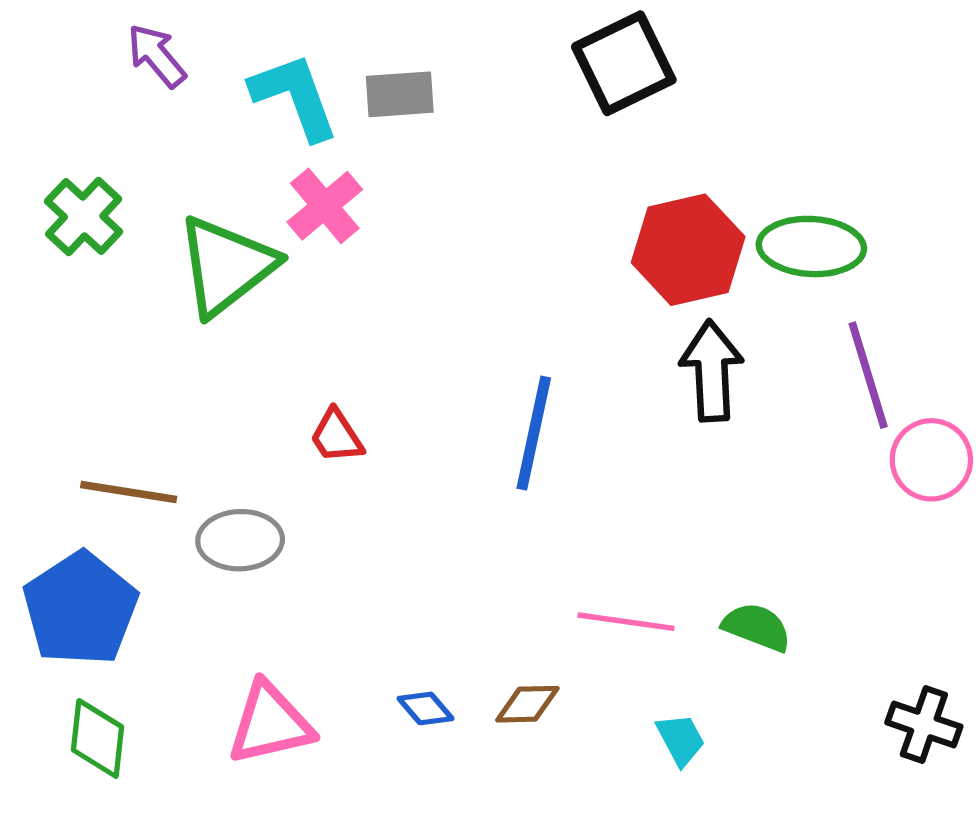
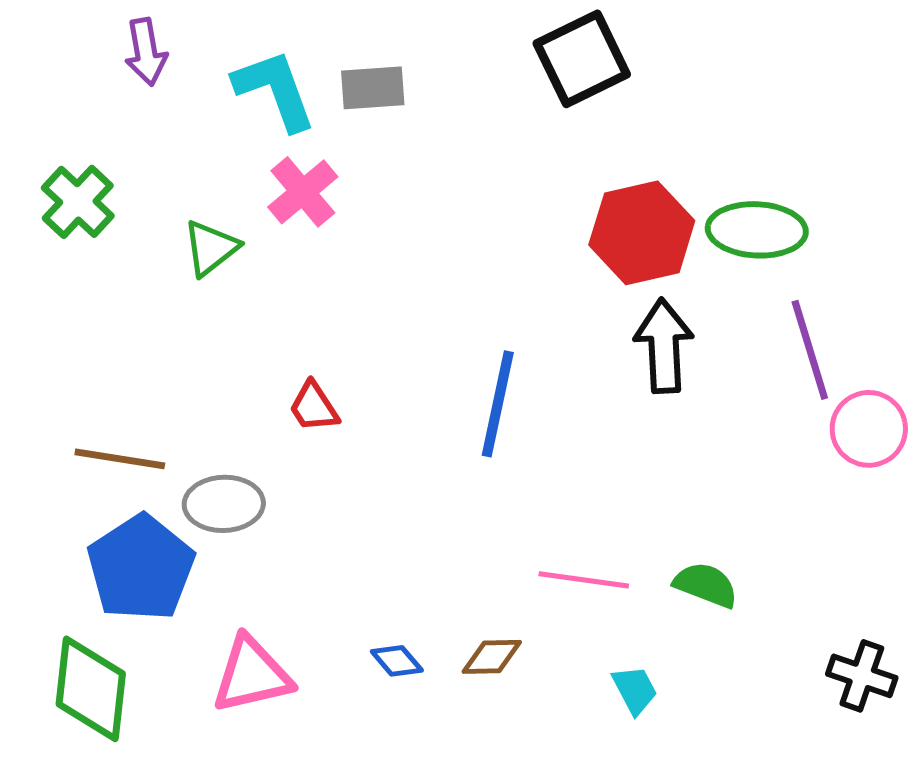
purple arrow: (156, 56) -> (146, 52), turned -150
green triangle: (226, 266) -> (211, 248), size x0.6
blue pentagon: (80, 609) -> (141, 568), moved
green diamond: (98, 738) -> (91, 689), size x1.4

